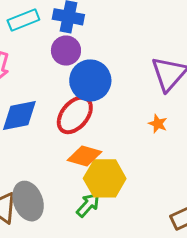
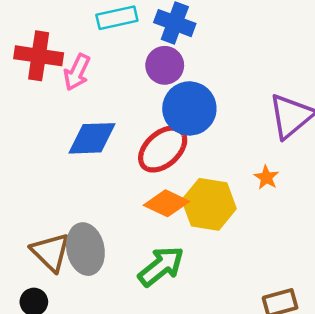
yellow hexagon: (105, 178) -> (209, 204), moved
green arrow: (88, 205) -> (161, 266), size x1.4

